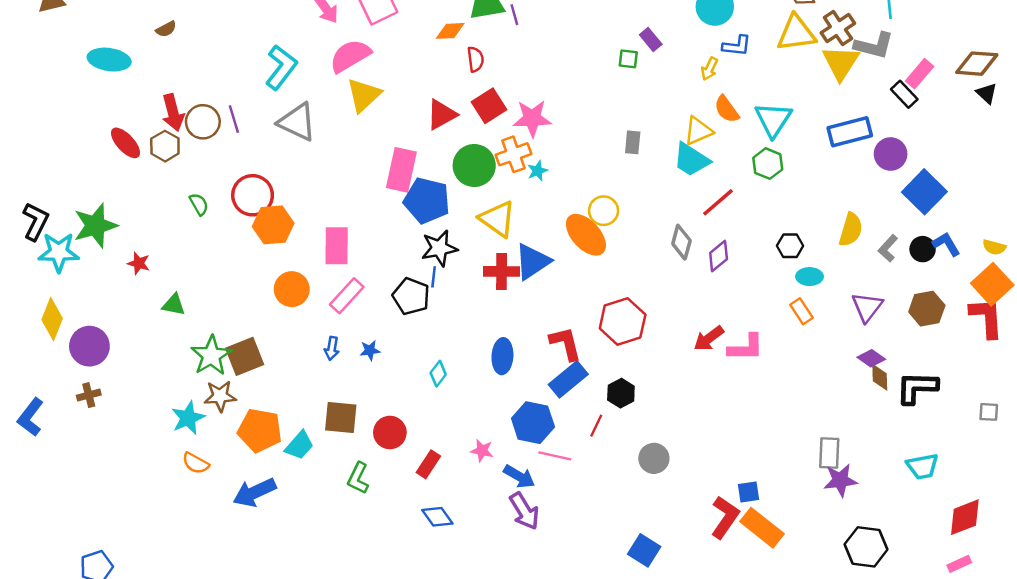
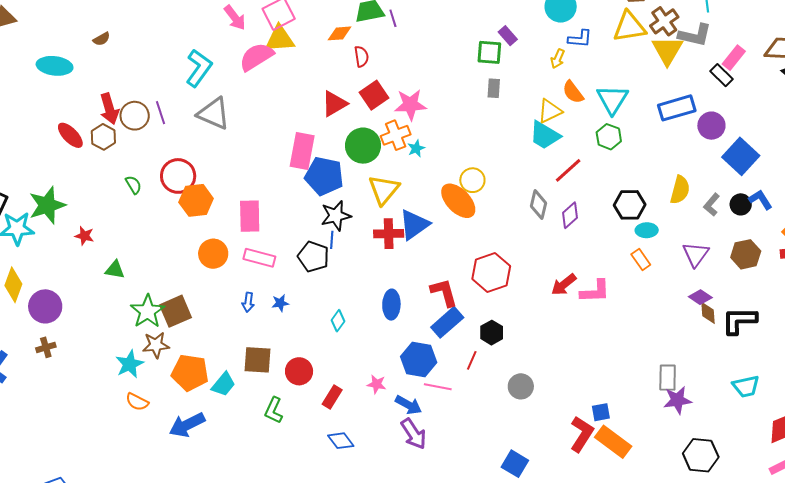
green square: (628, 59) -> (489, 52), size x1.5
yellow triangle: (364, 95) -> (280, 39), moved, turned 40
gray rectangle: (633, 142) -> (494, 88), moved
yellow triangle: (497, 219) -> (384, 190), turned 36
black hexagon: (790, 246) -> (630, 205), size x1.4
pink rectangle: (347, 296) -> (259, 258), turned 64

